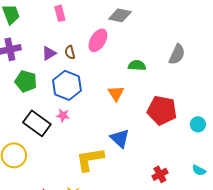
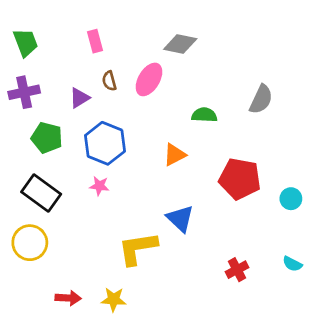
brown semicircle: (70, 52) -> (109, 81), moved
orange triangle: (116, 93) -> (175, 155), turned 36
black rectangle: (37, 123) -> (41, 193), moved

